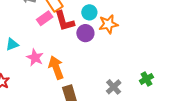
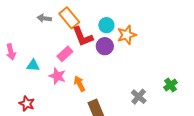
pink rectangle: (45, 18) -> (65, 54), moved
cyan triangle: (12, 44) -> (33, 65), turned 32
orange arrow: (56, 68) -> (79, 84), size x0.7

